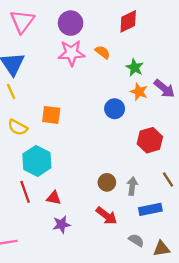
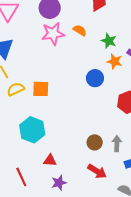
yellow semicircle: (18, 127) -> (16, 89), moved, turned 132
red line: (25, 192) -> (21, 177), moved

